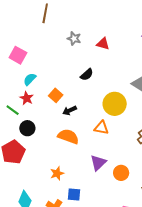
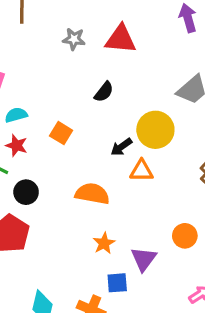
red triangle: (103, 44) -> (121, 39), size x1.5
cyan semicircle: (30, 79) -> (16, 115), turned 40
black arrow: (70, 110) -> (121, 147), moved
purple triangle: (98, 163) -> (144, 259), moved
orange star: (57, 173) -> (104, 243), moved

